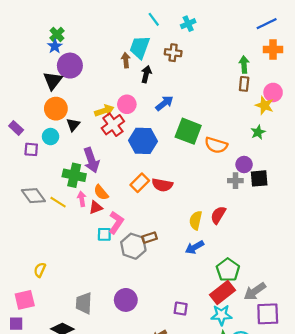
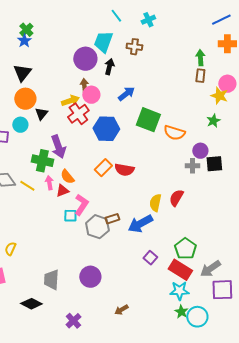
brown arrow: (126, 60) -> (84, 86), moved
purple circle: (70, 66) -> (85, 59), moved
blue arrow: (195, 247) -> (140, 224), moved, size x1.4
red rectangle: (223, 292) -> (180, 270), turned 70
purple square: (181, 309) -> (150, 258), moved, turned 32

